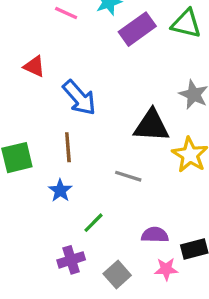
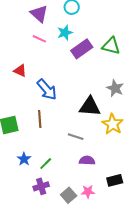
blue star: (60, 190) -> (24, 159), moved
green line: (93, 223) -> (46, 164), moved
purple semicircle: (155, 235) -> (87, 160), moved
pink star: (166, 269) -> (88, 192), moved

